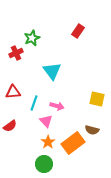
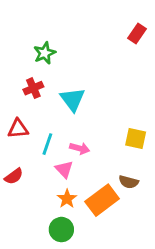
red rectangle: (78, 31) -> (137, 33), moved
red cross: (16, 53) -> (33, 88), moved

